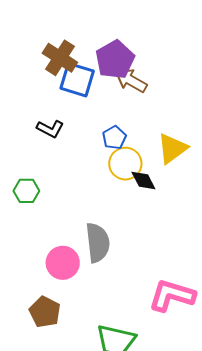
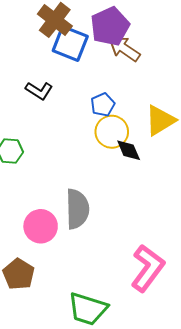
pink L-shape: (172, 295) -> (148, 268), turned 105

